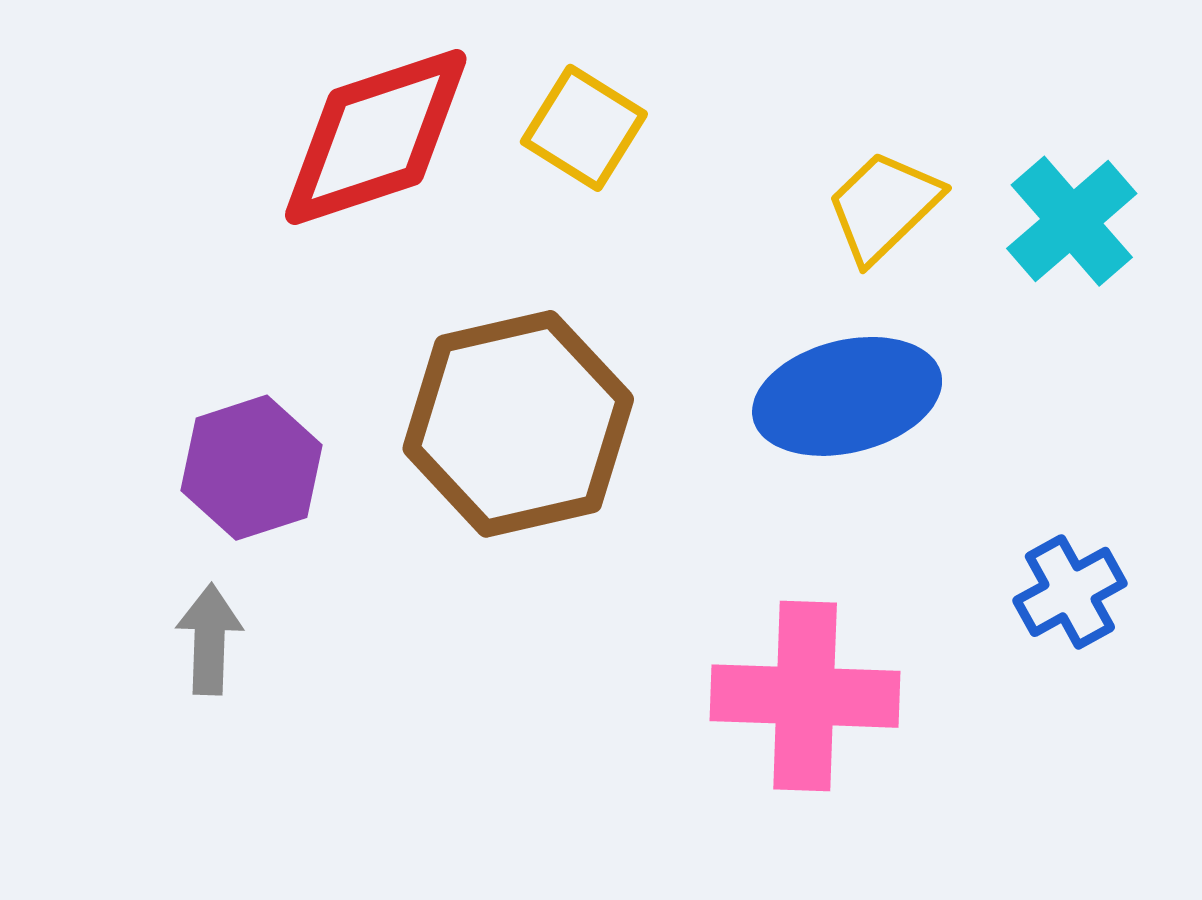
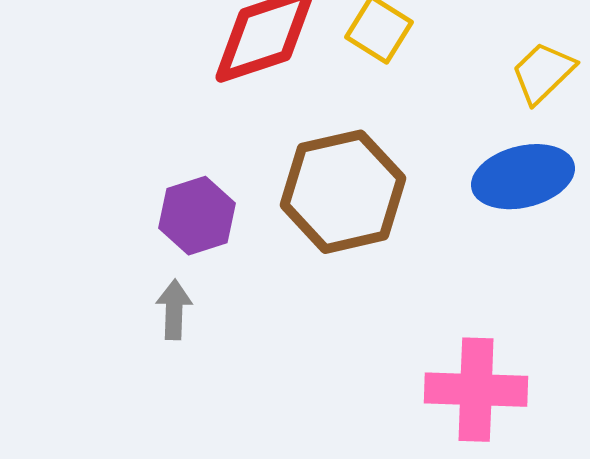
pink cross: (805, 696) -> (476, 390), moved

